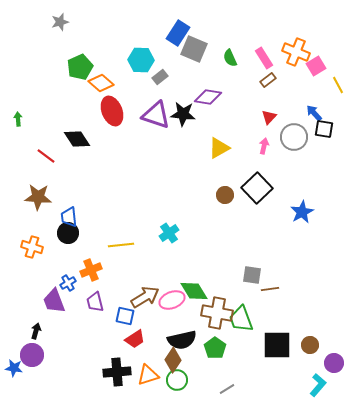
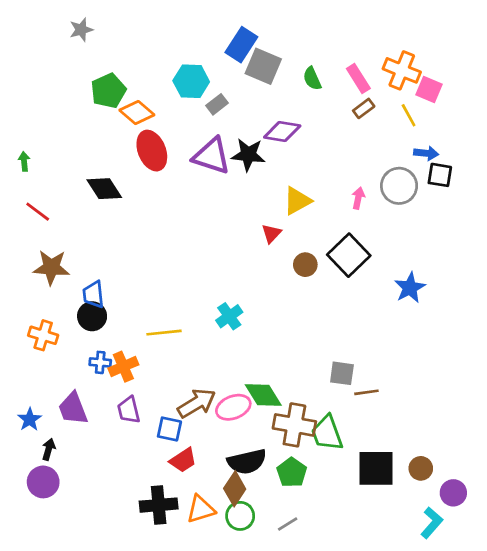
pink square: (316, 66) -> (429, 89), turned -36
yellow line: (338, 85) -> (409, 115), moved
blue arrow: (314, 113) -> (426, 153), turned 138
red triangle: (269, 117) -> (271, 233), moved
red line: (46, 156) -> (38, 212), moved
blue cross: (68, 283) -> (100, 362), moved, turned 35
blue star: (14, 368) -> (30, 419), moved, turned 30
gray line: (227, 389) -> (288, 524), moved

